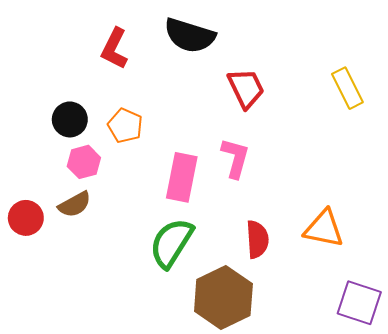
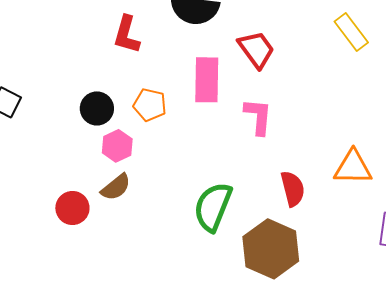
pink rectangle: (182, 177) -> (207, 80), moved

